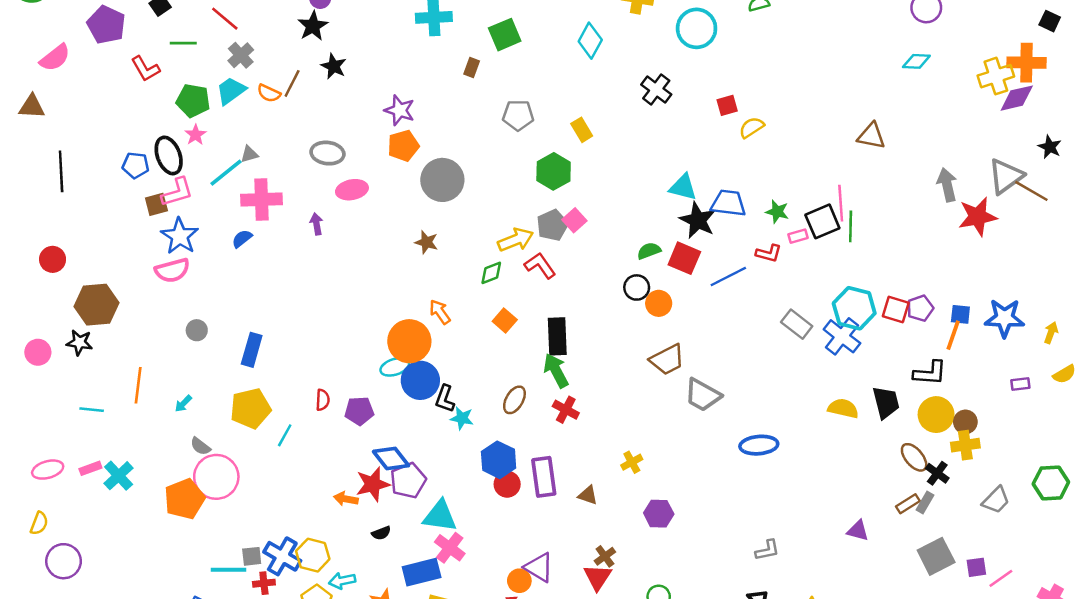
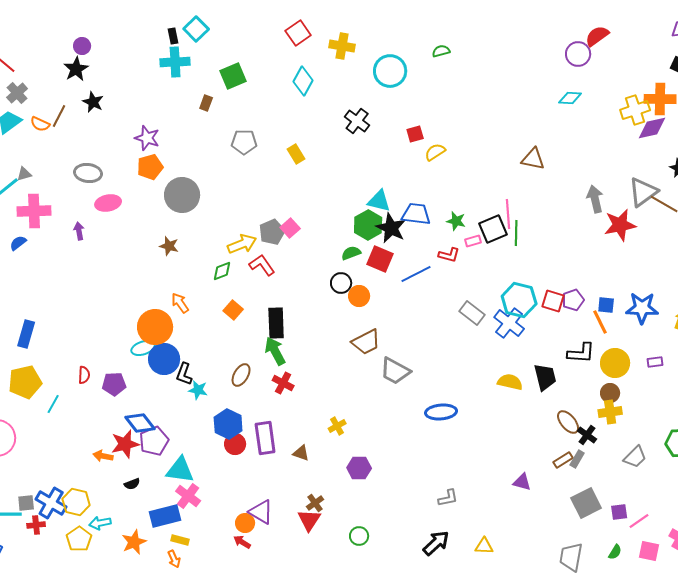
green hexagon: (554, 171) -> (368, 225), moved
orange line: (953, 335) -> (600, 322), turned -45
yellow circle: (936, 415) -> (615, 363), moved

